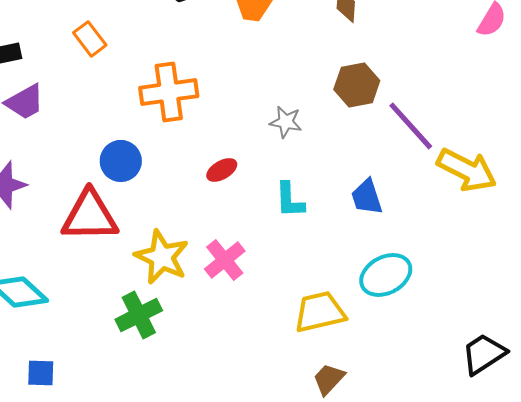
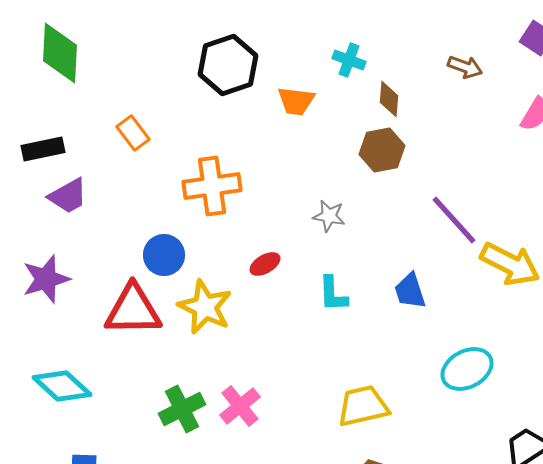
brown hexagon: (357, 85) -> (382, 150), moved
yellow star: (162, 257) -> (205, 307), moved
pink cross: (225, 260) -> (240, 406), moved
cyan ellipse: (386, 275) -> (467, 369), moved

